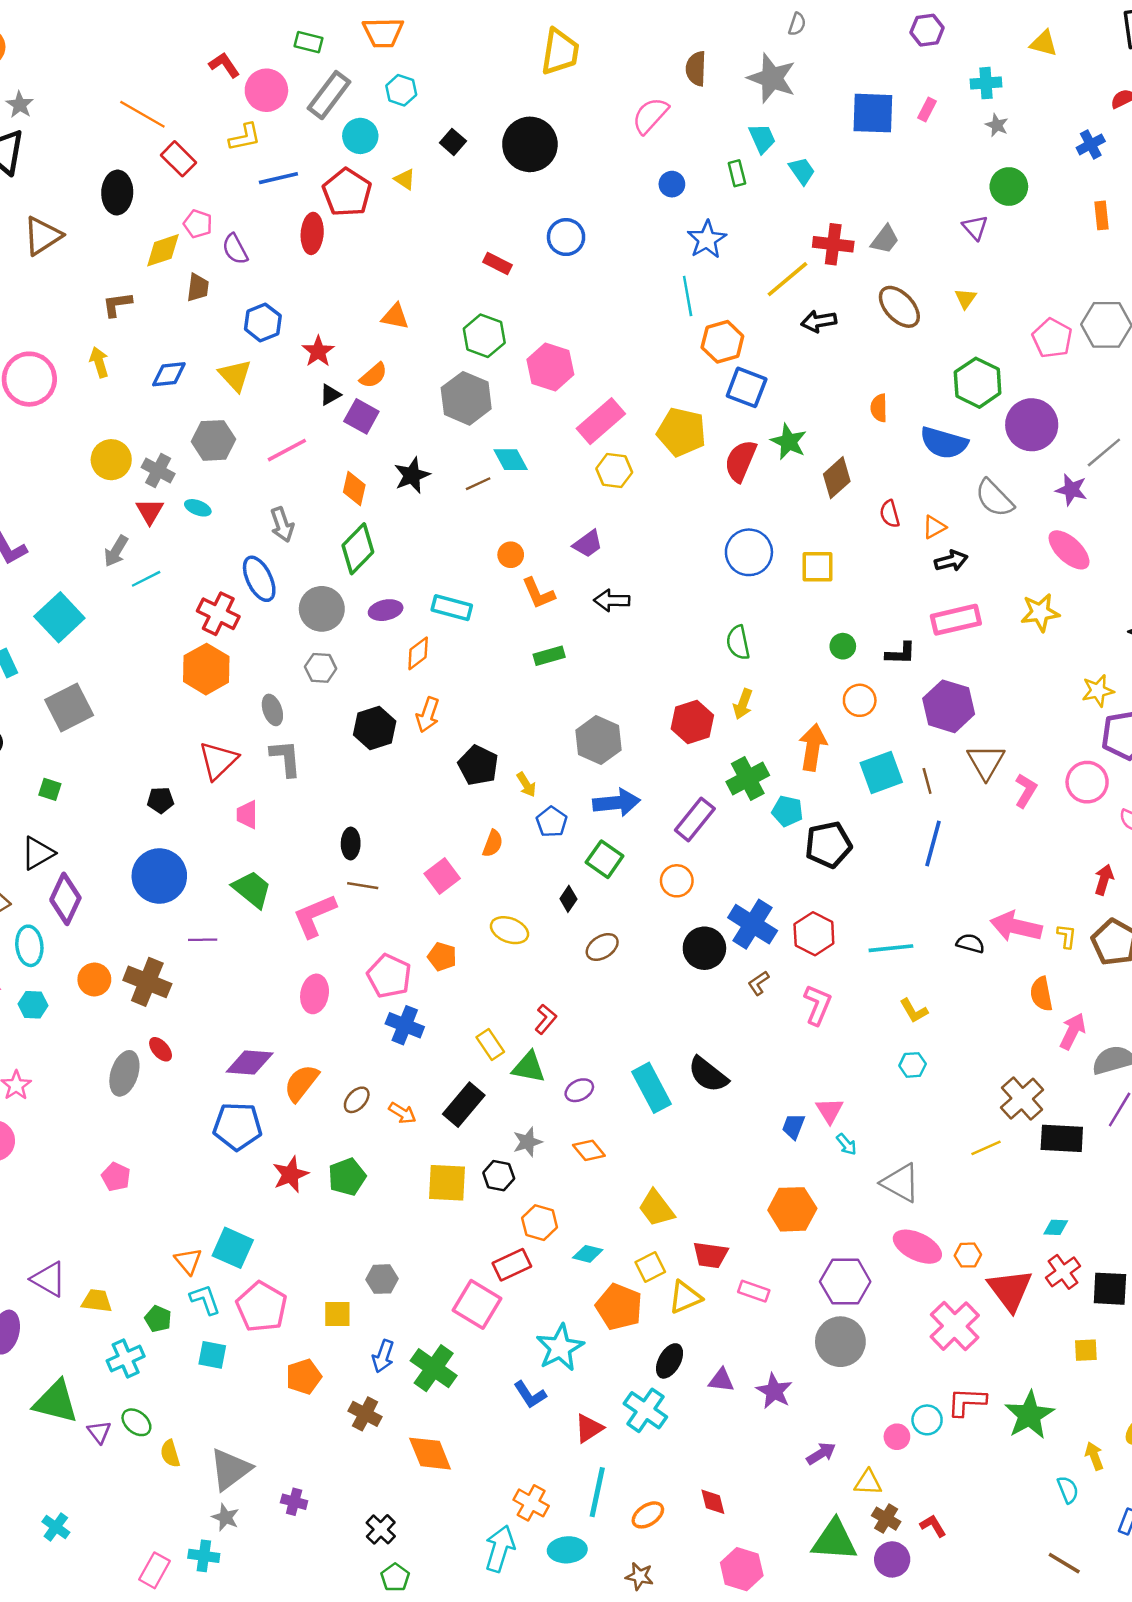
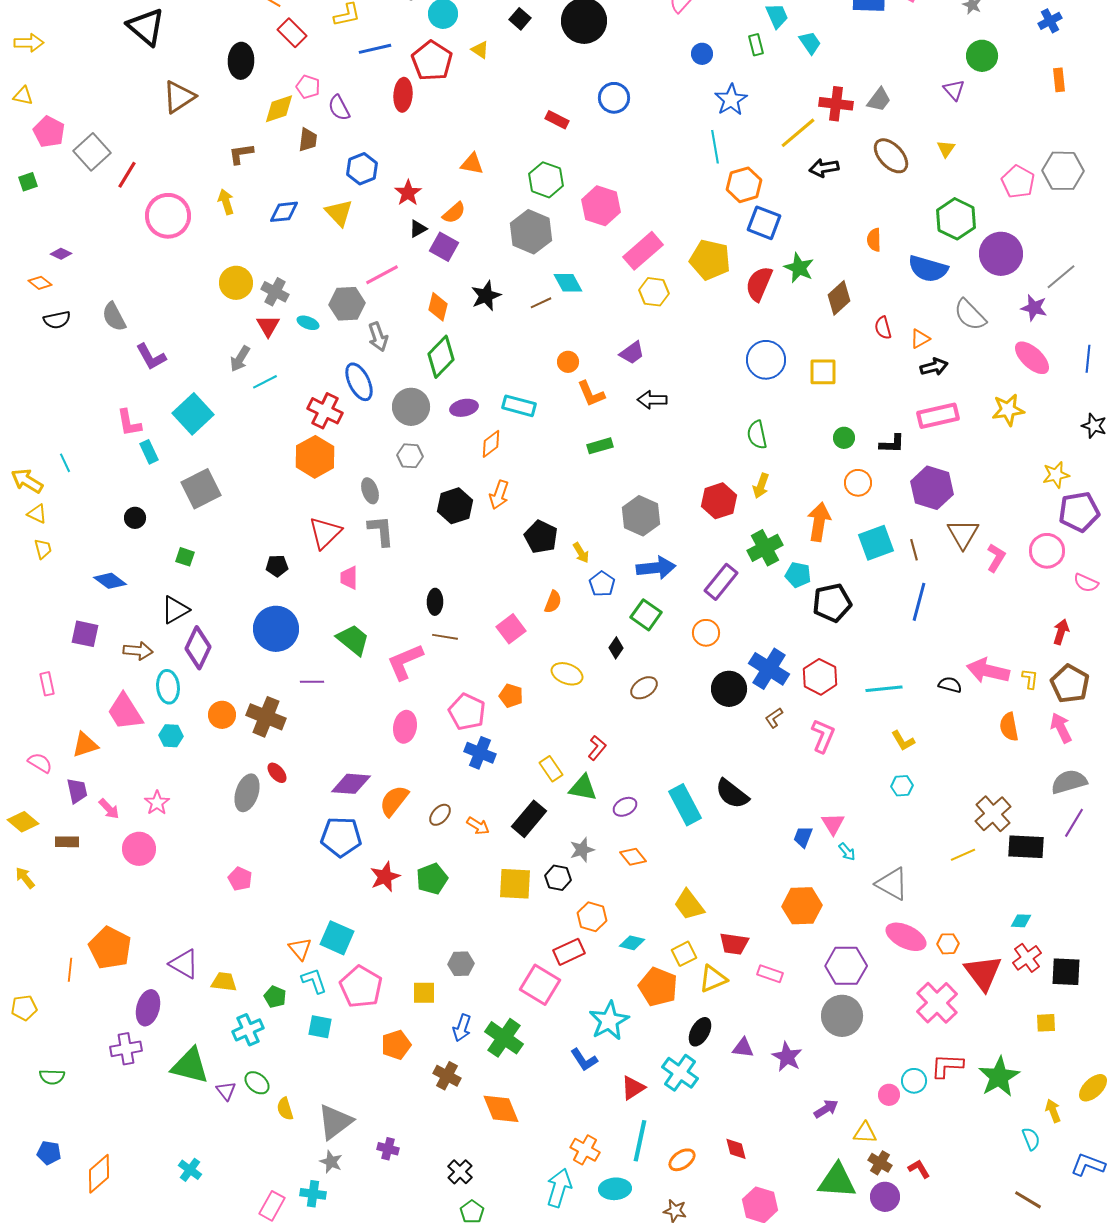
gray hexagon: (213, 440) -> (347, 304), moved
pink arrow: (1073, 1031) -> (1061, 728), moved, turned -52

